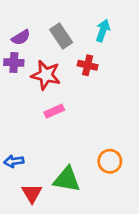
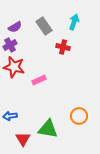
purple cross: (14, 62) -> (10, 45), turned -32
red star: (46, 75) -> (14, 67), moved

